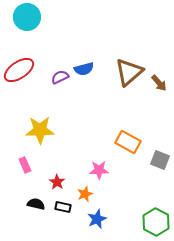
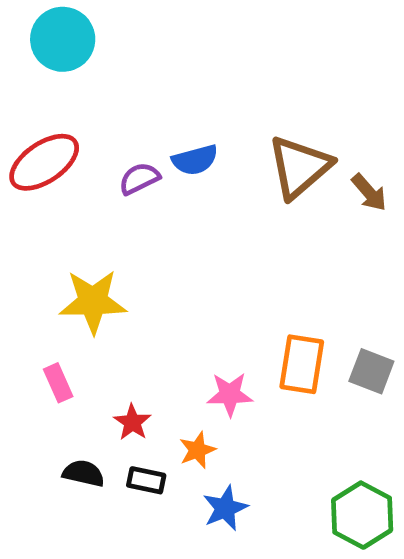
orange rectangle: (128, 142) -> (302, 364), moved, turned 70

